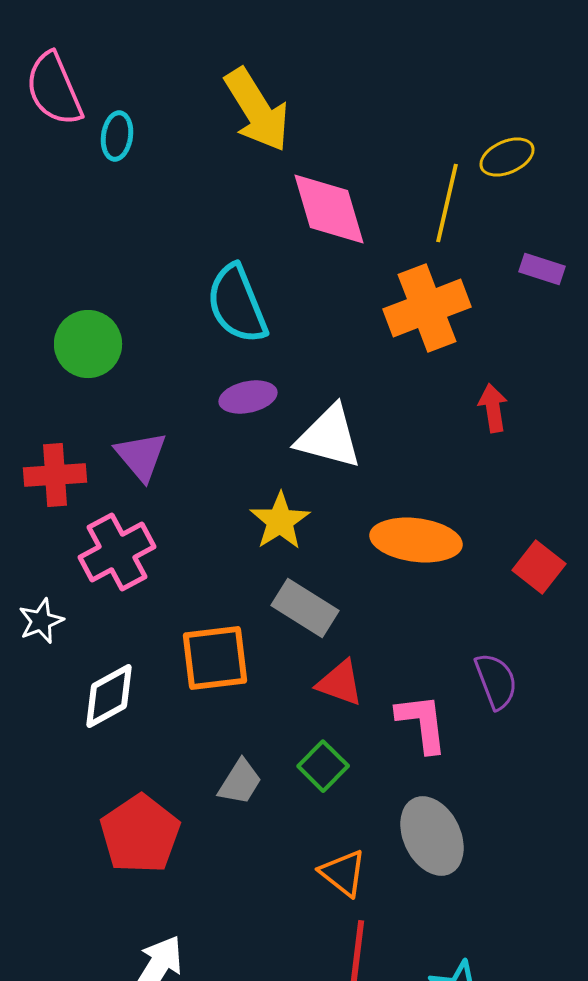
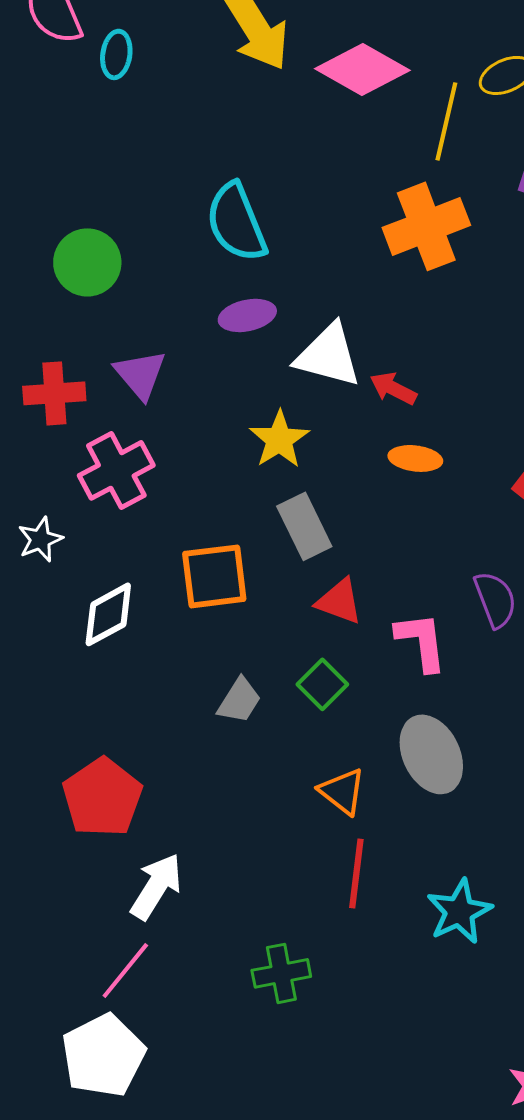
pink diamond: (329, 209) -> (362, 69), moved, turned -44
red arrow: (493, 408) -> (393, 388), moved, turned -54
orange ellipse: (416, 540) -> (415, 458), size x0.6
gray rectangle: (305, 608) -> (304, 526), turned 32
red pentagon: (140, 834) -> (102, 797), moved

